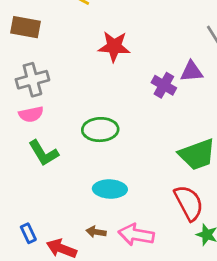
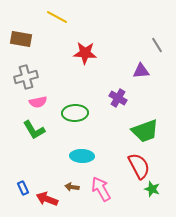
purple cross: (164, 85) -> (118, 98), moved
pink semicircle: (31, 114) -> (38, 102), moved
pink arrow: (136, 235) -> (101, 189), turned 50

